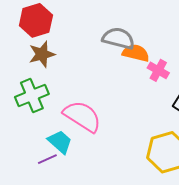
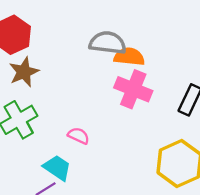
pink cross: (158, 70) -> (133, 89), moved, size x1.5
pink semicircle: (82, 116) -> (79, 136), size x0.5

